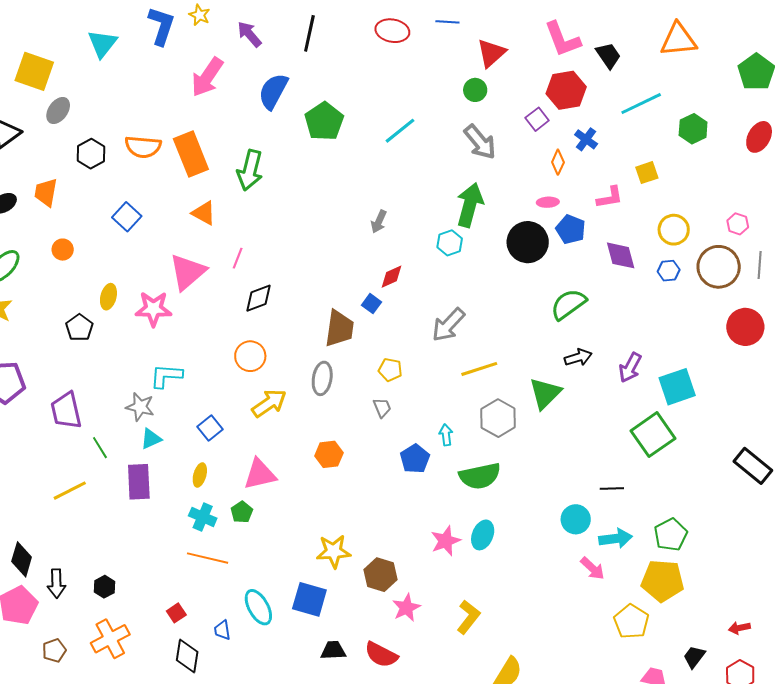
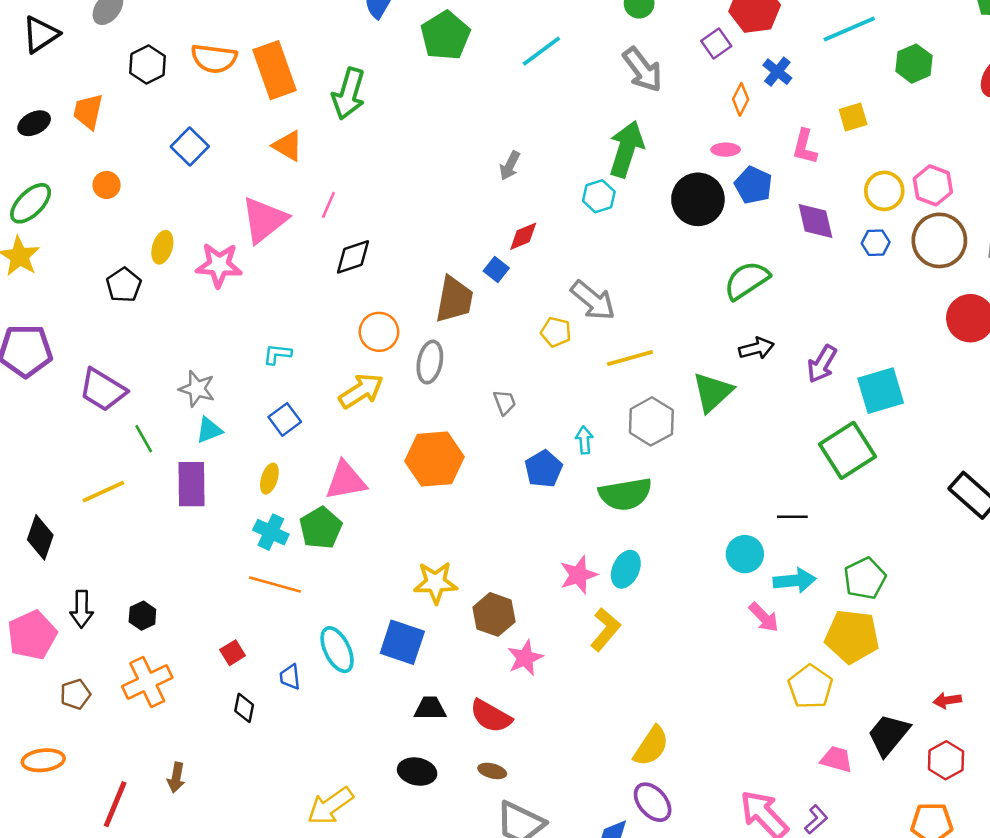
pink L-shape: (610, 197) -> (805, 147), turned 112
pink hexagon: (738, 224) -> (933, 185), moved, size x1.4
gray arrow: (448, 325) -> (593, 300), turned -96
orange circle: (250, 356) -> (379, 332), moved
yellow pentagon: (390, 370) -> (556, 332), moved
cyan L-shape: (166, 376) -> (277, 354), moved, size x0.7
purple trapezoid: (66, 411) -> (103, 390), turned -48
orange hexagon: (329, 454) -> (435, 459), size x1.6
green pentagon: (242, 512) -> (321, 528), size x1.5
black diamond: (22, 559) -> (40, 537), moved
yellow L-shape: (468, 617) -> (605, 629), moved
black diamond: (187, 656) -> (244, 708), size x0.7
black trapezoid: (694, 657) -> (889, 735), size x1.5

